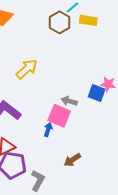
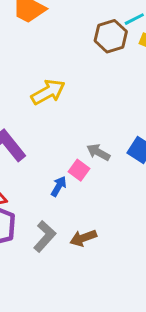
pink square: (59, 116) -> (79, 170), size x0.6
gray L-shape: (38, 180) -> (45, 236), moved

